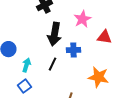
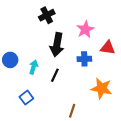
blue cross: (73, 50) -> (84, 59), moved
cyan arrow: (26, 65) -> (34, 67), moved

